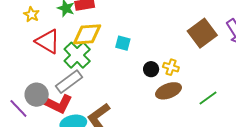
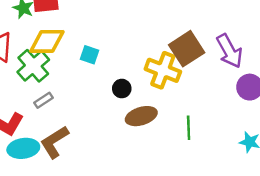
yellow cross: (171, 67) -> (163, 70), moved, size x1.8
gray rectangle: (69, 82) -> (44, 100), moved, size x0.6
green line: (208, 98) -> (189, 128), turned -60

